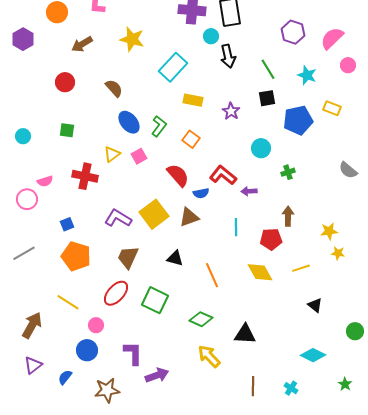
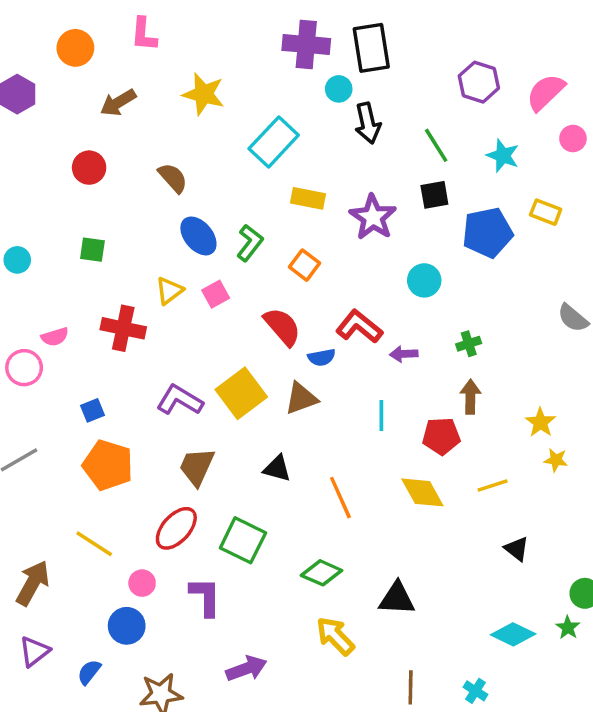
purple star: (231, 111) -> (373, 217), size x1.5
green cross: (288, 172) -> (469, 344), moved
yellow star: (329, 231) -> (540, 422), turned -30
purple L-shape: (133, 353) -> (205, 597), moved
green star: (345, 384) -> (568, 628), moved

